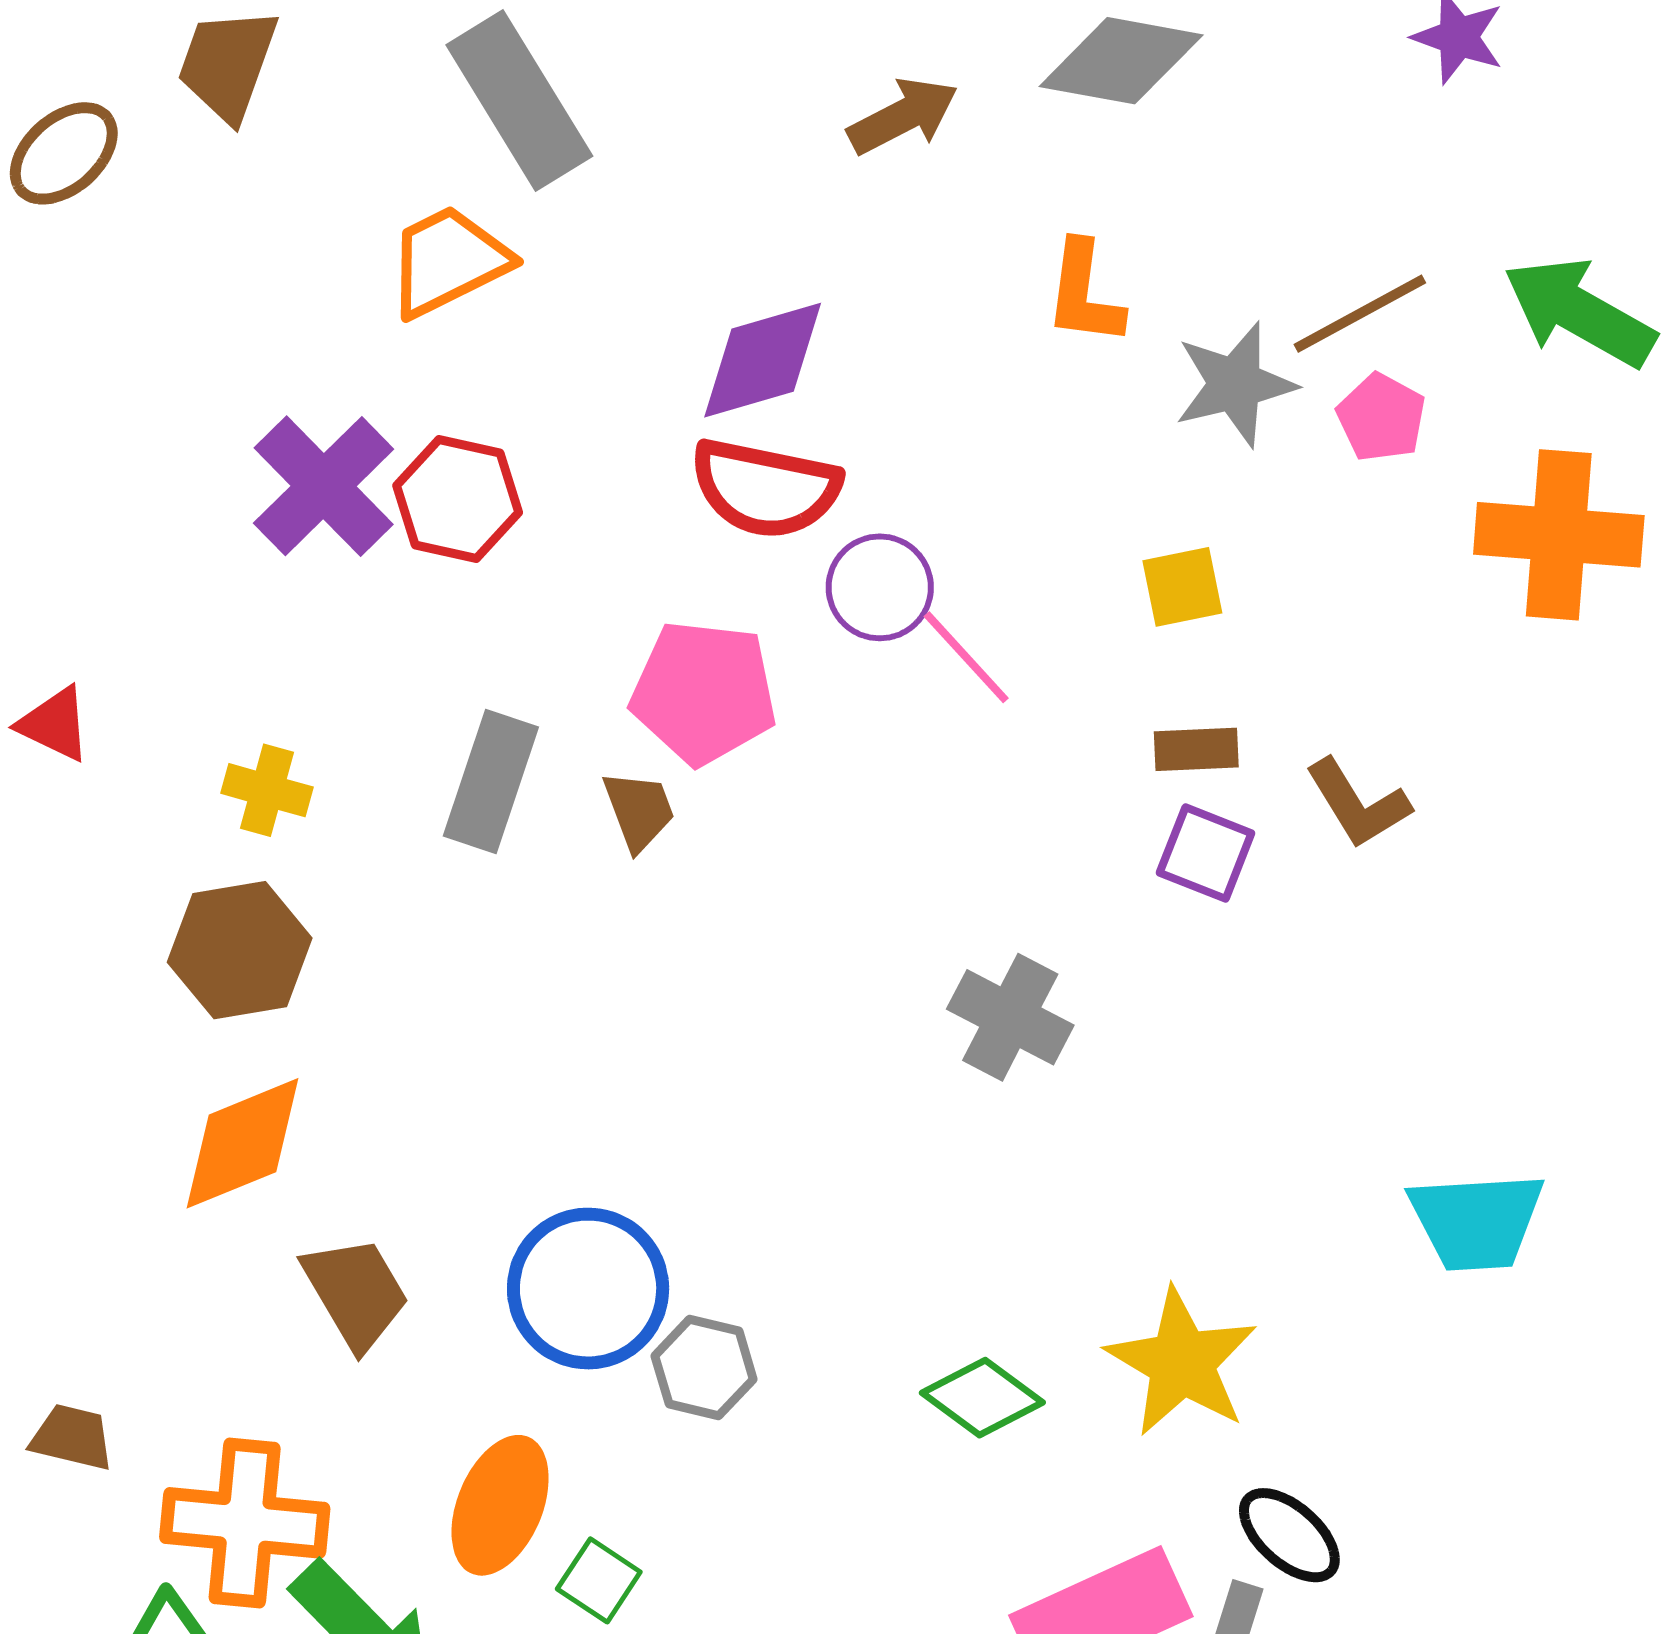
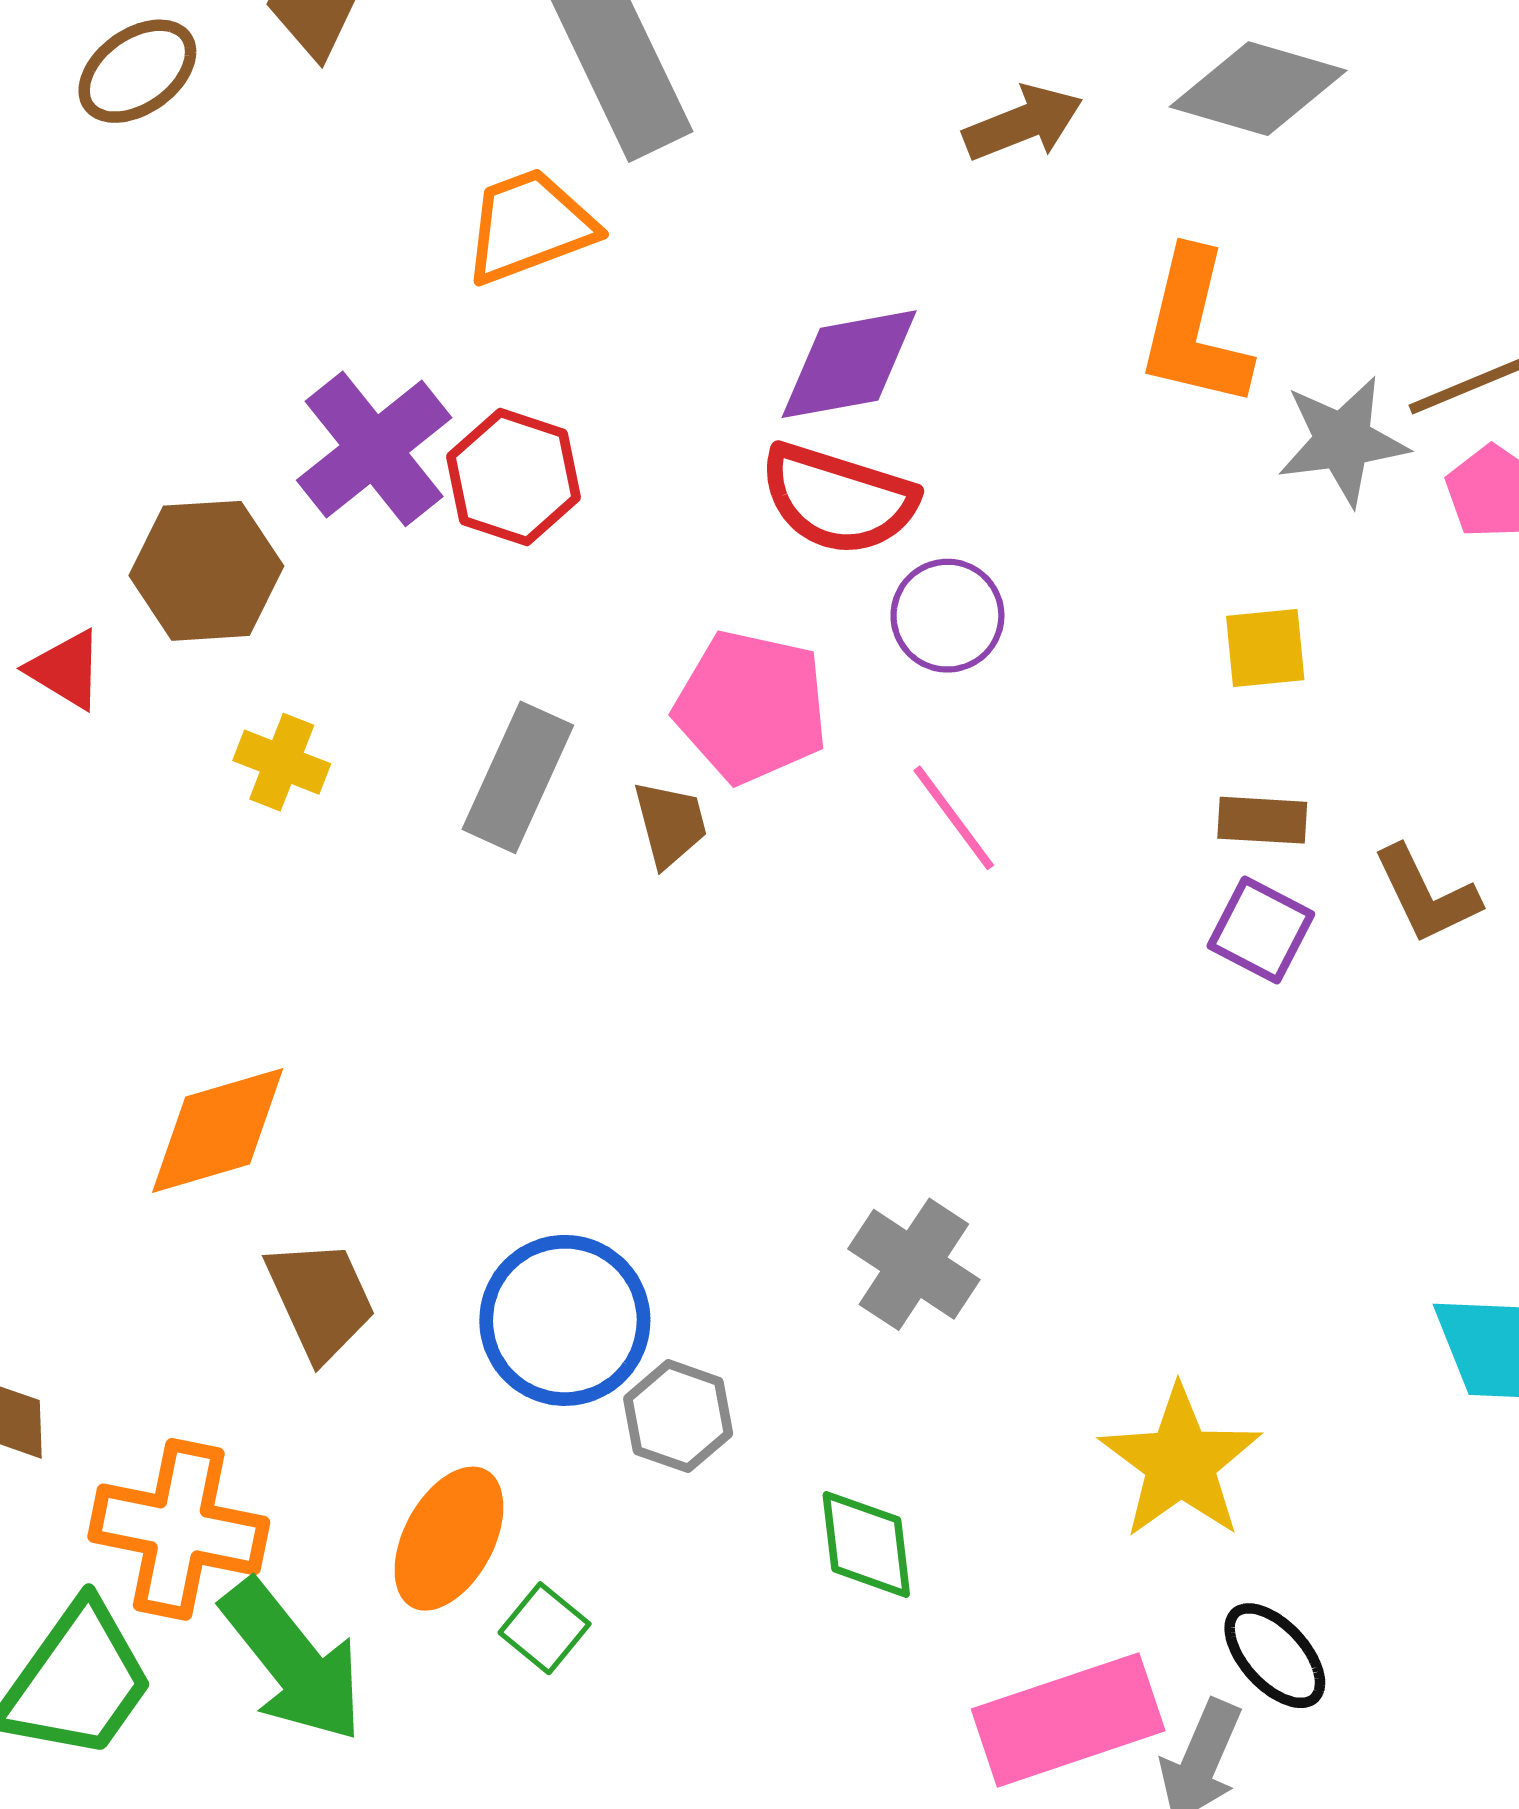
orange L-shape: (1084, 293) -> (1194, 329), size x1.4
pink line: (966, 657) -> (954, 818), moved
brown hexagon: (240, 950) -> (206, 571), moved
gray cross: (1010, 1017) -> (914, 1264), moved
green diamond: (982, 1398) -> (866, 1544), moved, turned 41

